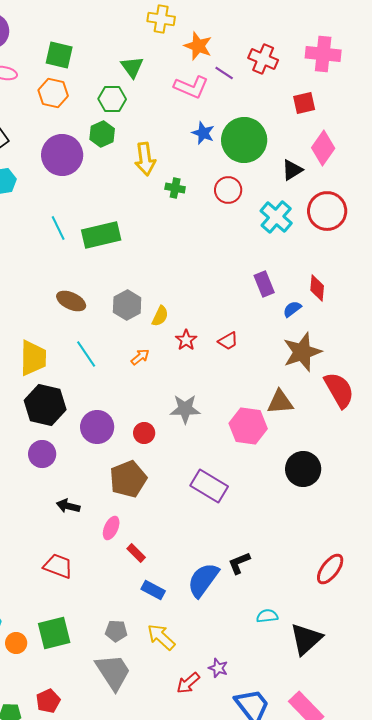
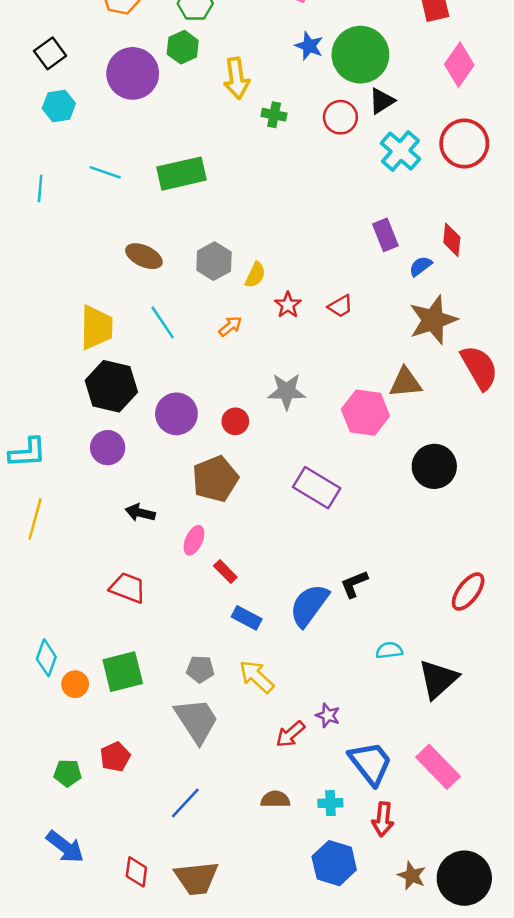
black triangle: (292, 170) -> (382, 101), moved
cyan line: (58, 228) -> (105, 172), moved, turned -45

